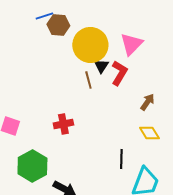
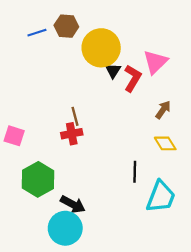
blue line: (44, 16) -> (37, 33), moved
pink triangle: (131, 44) -> (155, 62), moved
brown line: (88, 80) -> (75, 116), moved

